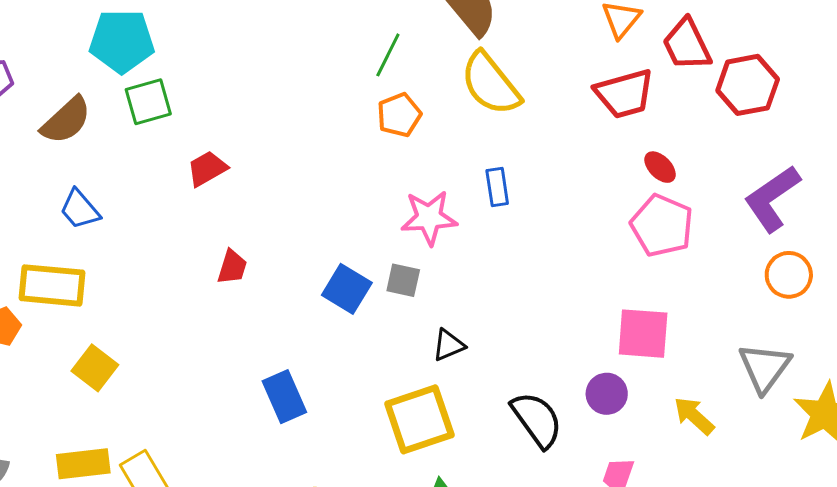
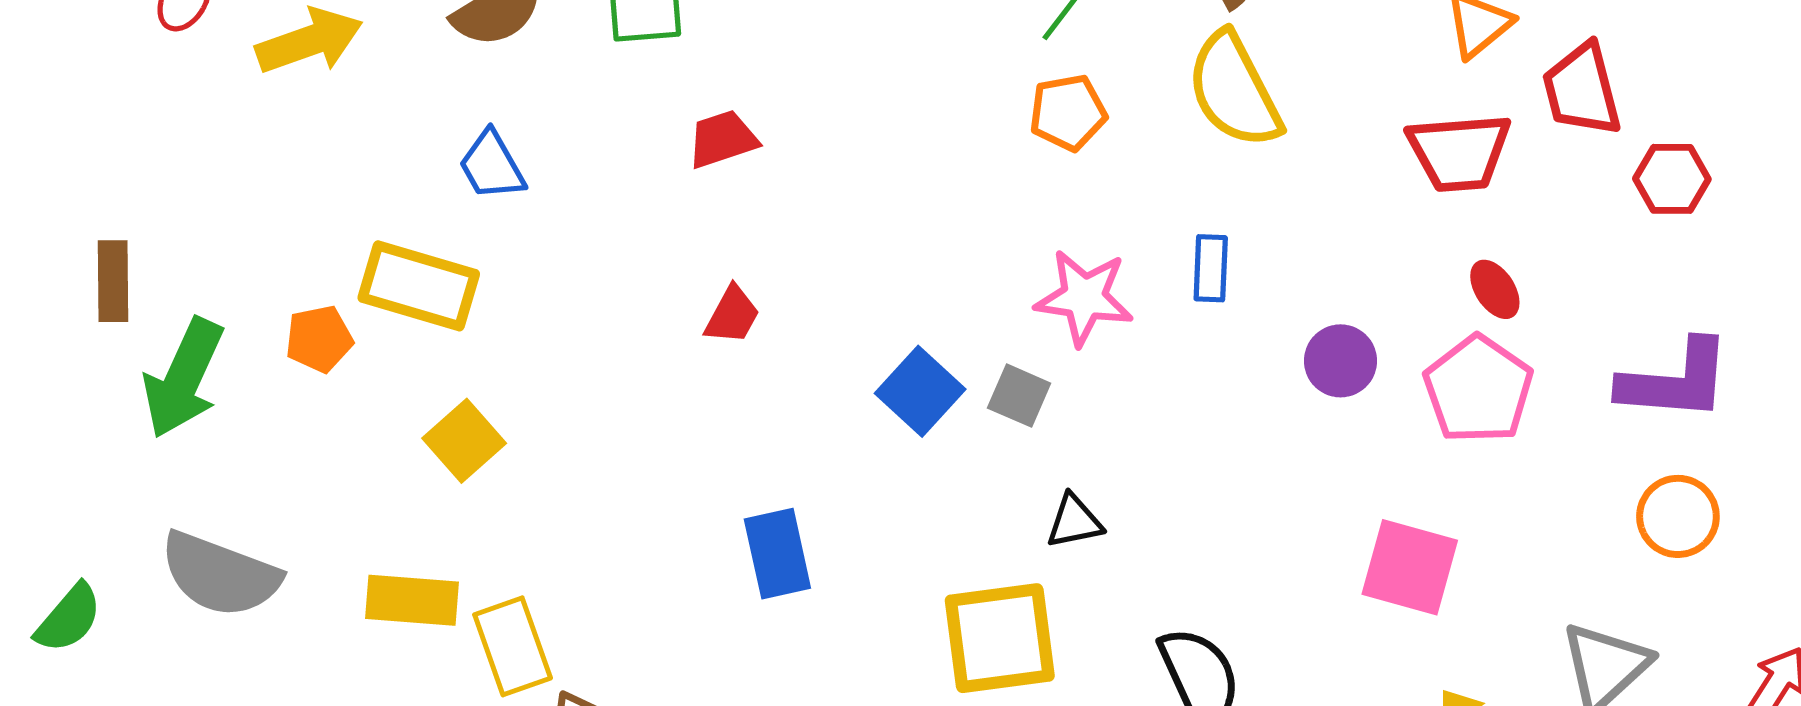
red hexagon: (748, 85) -> (1672, 179), size x0.7
purple L-shape: (772, 199) -> (1675, 381), turned -152
purple circle: (607, 394) -> (1340, 361), moved

